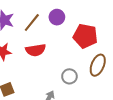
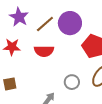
purple circle: (57, 17) -> (70, 23), size x1.5

